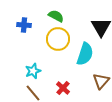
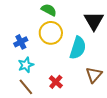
blue cross: (24, 25) -> (21, 42), moved, turned -32

